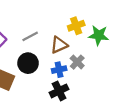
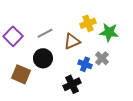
gray cross: (77, 62) -> (102, 58), moved
blue cross: (59, 70) -> (85, 64), moved, turned 32

